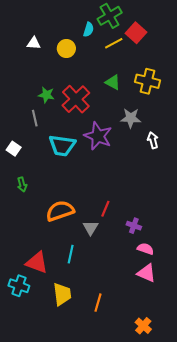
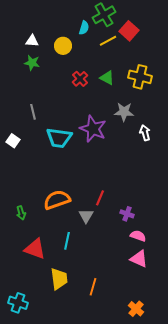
green star: (46, 95) -> (32, 63), moved
red cross: (76, 99) -> (80, 79), moved, size x0.6
green arrow: (22, 185) -> (21, 213), moved
cyan cross: (19, 286) -> (18, 303), moved

